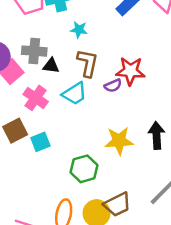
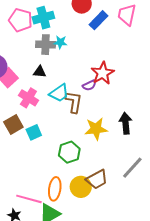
gray cross: (34, 51) -> (46, 45), moved
brown L-shape: (88, 63) -> (74, 102), moved
red star: (130, 71) -> (103, 73), turned -30

